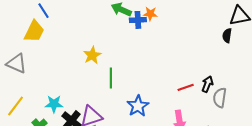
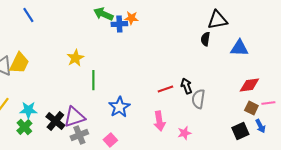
yellow trapezoid: (34, 31) -> (19, 63), moved
black arrow: (207, 84) -> (186, 86), turned -42
cyan star: (54, 104) -> (28, 110), moved

